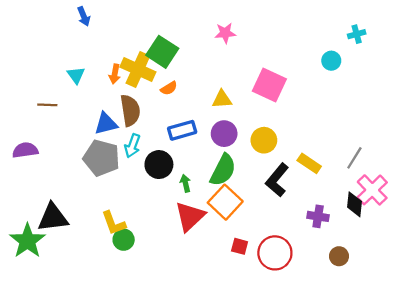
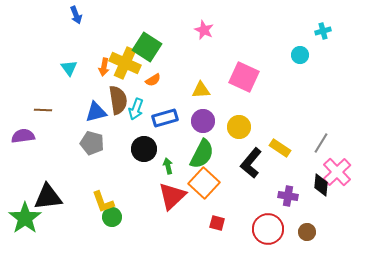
pink star: (225, 33) -> (204, 30), turned 30
brown line: (47, 105) -> (43, 110), moved
cyan arrow: (132, 146) -> (136, 109), moved
gray pentagon: (101, 158) -> (92, 143), size x0.7
red circle: (275, 253) -> (268, 229), moved

